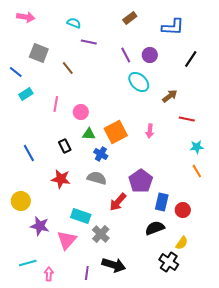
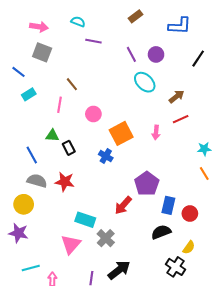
pink arrow: (26, 17) -> (39, 27), moved
brown line: (68, 68) -> (72, 84), moved
pink circle: (81, 112) -> (93, 114), moved
red line: (187, 119) -> (181, 119), moved, turned -35
green triangle: (89, 134) -> (52, 136), moved
gray semicircle: (97, 178) -> (37, 181), moved
purple star: (40, 226) -> (18, 233), moved
black arrow: (114, 265) -> (119, 270), turned -55

